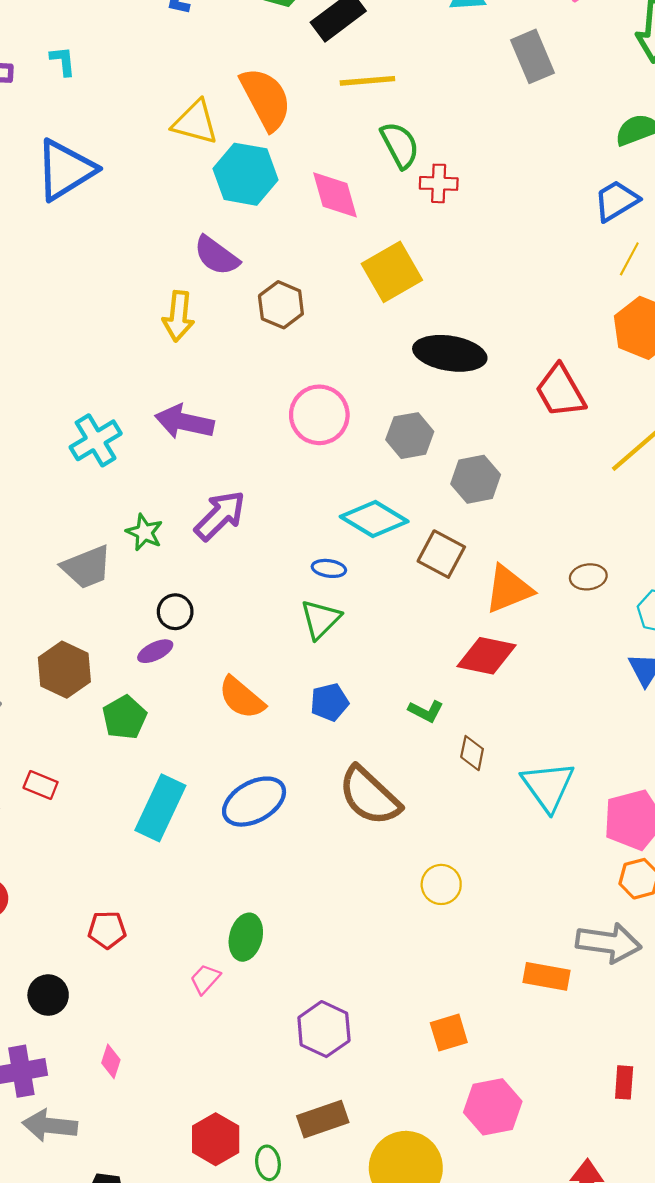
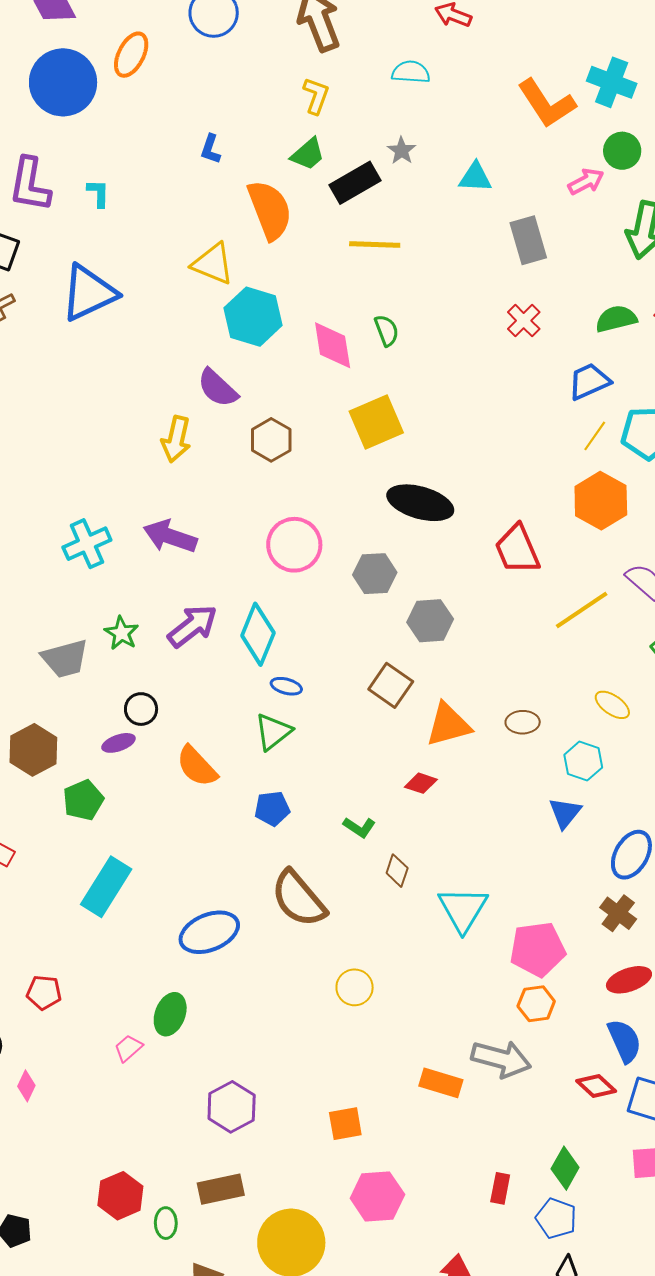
orange semicircle: (266, 99) -> (270, 210), moved
green semicircle: (400, 145) -> (387, 330), moved, size x0.7
red cross: (439, 183) -> (524, 321), moved, turned 36
cyan diamond: (374, 519) -> (258, 634), moved, turned 74
red diamond: (487, 656) -> (421, 783), size x0.6
orange semicircle: (242, 698) -> (197, 766), moved
blue ellipse: (254, 802) -> (209, 932), moved
pink diamond: (111, 1061) -> (26, 1086), moved

